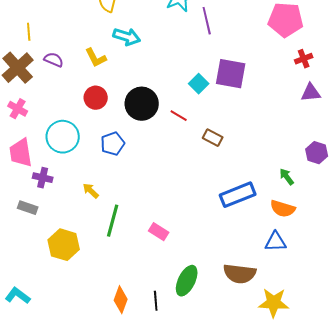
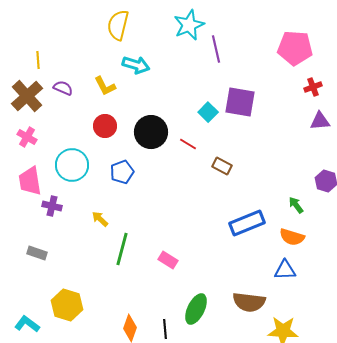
gray rectangle: (28, 208) -> (37, 253), moved
yellow hexagon: (64, 245) -> (67, 305), moved

